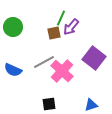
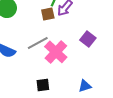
purple square: (94, 58) -> (88, 39), size x0.7

